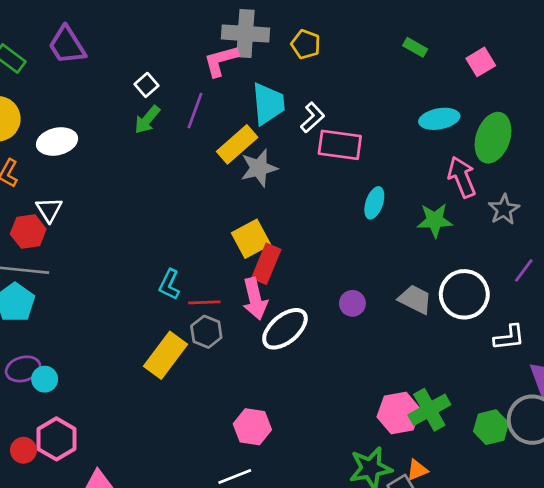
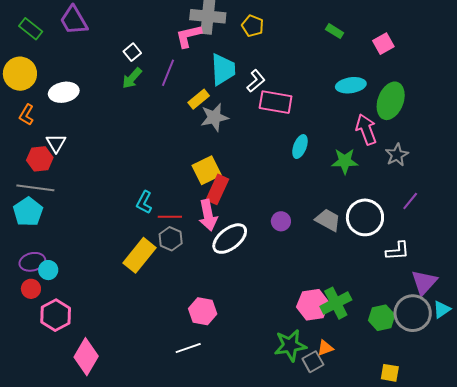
yellow rectangle: (237, 144) -> (199, 99), size x0.7
red circle: (23, 450) -> (31, 289), moved

